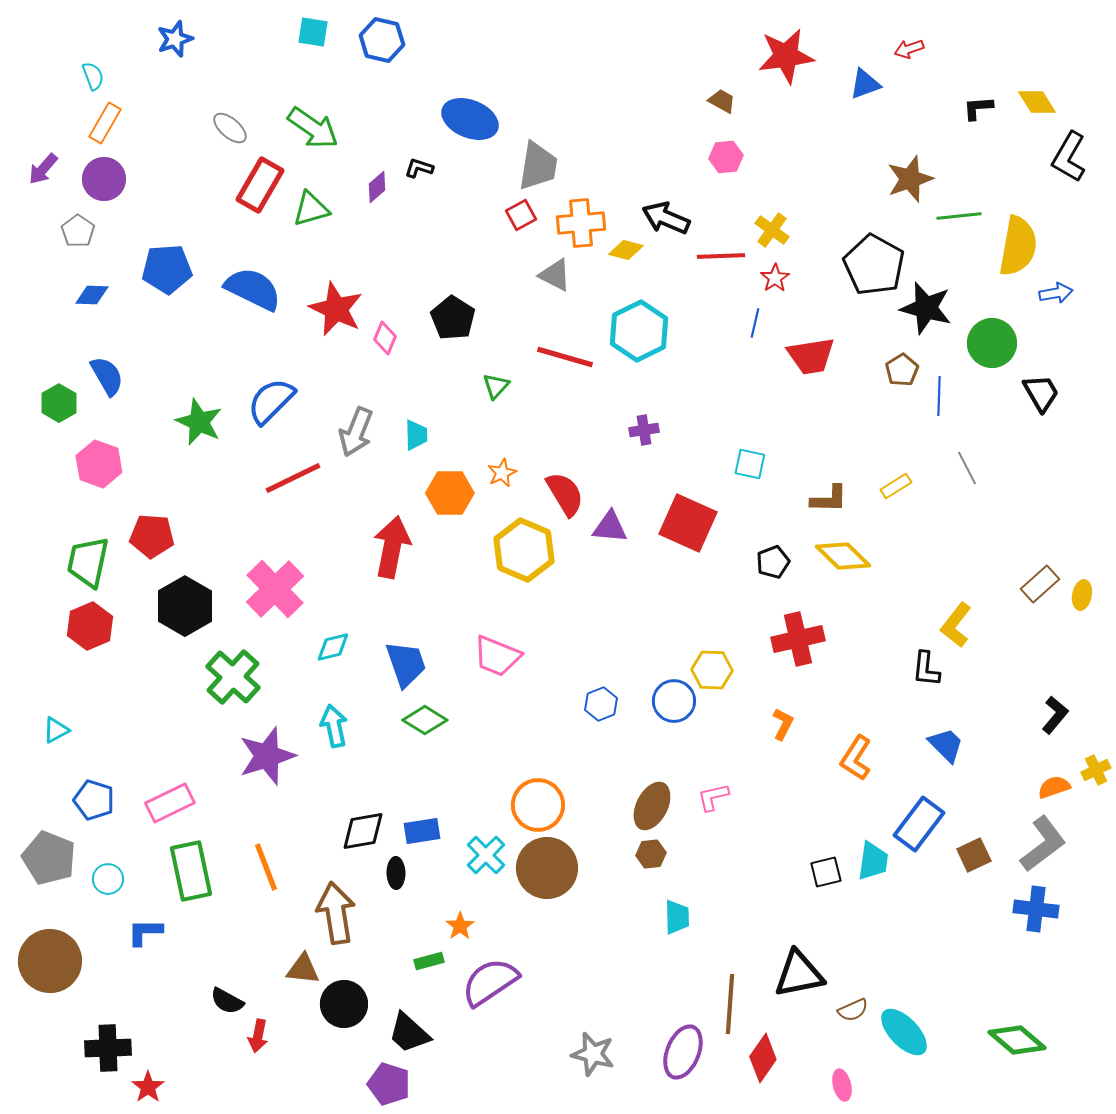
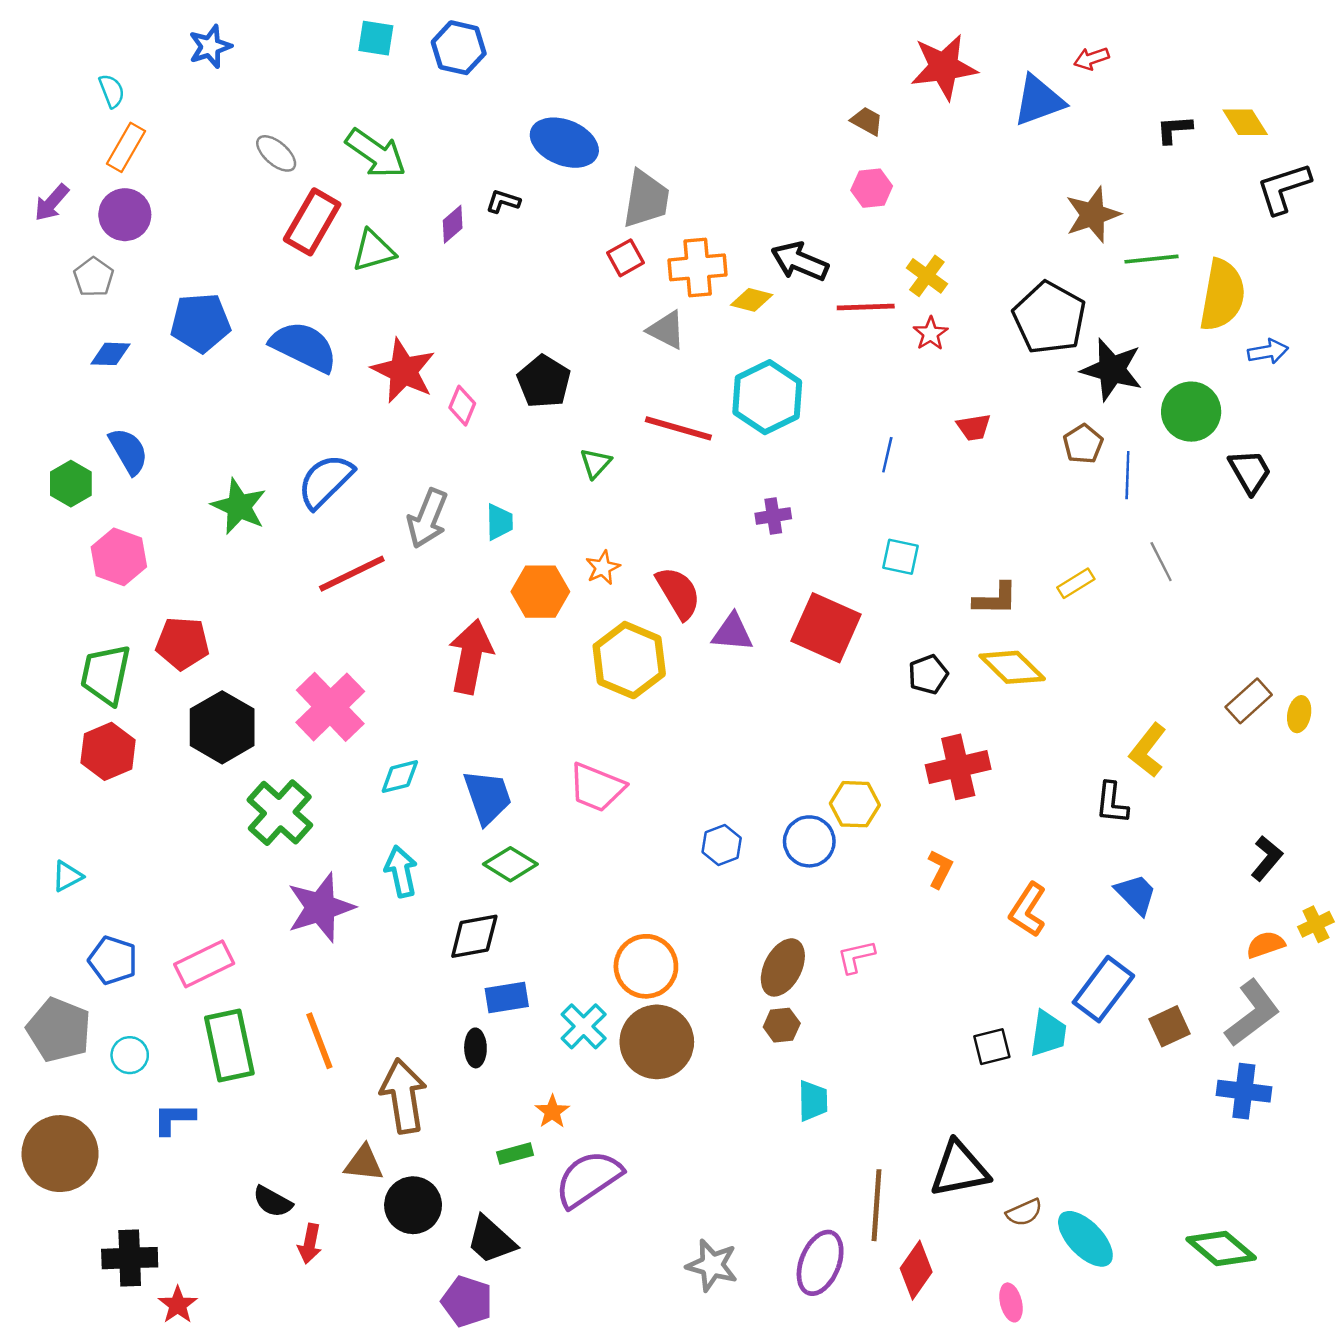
blue triangle: (865, 84) -> (1039, 101), size x1.4
black L-shape: (1069, 157) -> (1284, 188), turned 42
blue line: (755, 323) -> (887, 455), moved
red trapezoid: (811, 356) -> (974, 427), size x0.6
black diamond: (363, 831) -> (474, 936), moved

